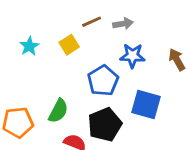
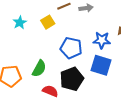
blue star: (132, 56) -> (102, 40), moved
blue pentagon: (103, 81) -> (71, 48), turned -30

